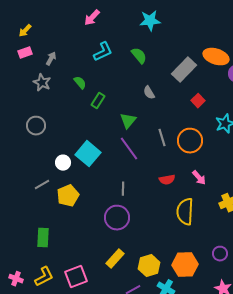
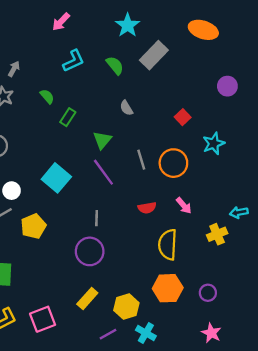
cyan star: (150, 21) -> (128, 25), turned -30
orange ellipse: (216, 57) -> (203, 30), moved
gray rectangle: (184, 70) -> (154, 55), moved
white circle: (63, 163) -> (12, 191), moved
orange hexagon: (185, 265) -> (168, 288), moved

